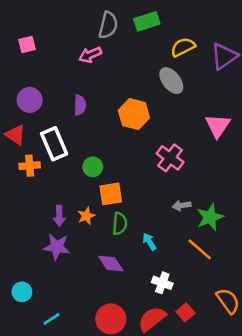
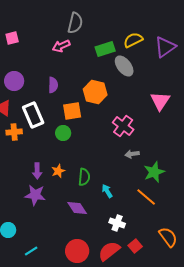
green rectangle: (147, 21) -> (105, 49), moved
orange square: (111, 194) -> (72, 111), moved
gray arrow: (182, 206) -> (132, 154), moved

